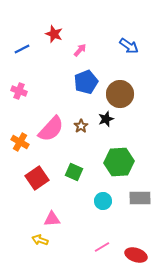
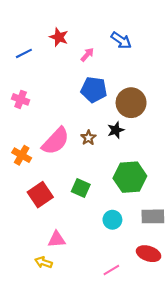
blue arrow: (129, 46) -> (121, 40), moved
blue pentagon: (86, 82) -> (94, 90), turned 30
red ellipse: (136, 255) -> (149, 254), moved

